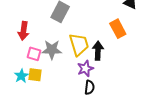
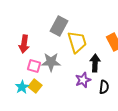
yellow trapezoid: (79, 44) -> (77, 42), moved
yellow square: (35, 75) -> (35, 86), turned 32
black semicircle: (89, 87) -> (104, 87), moved

